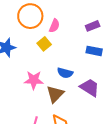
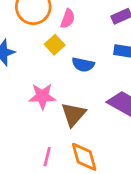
blue semicircle: (65, 73) -> (83, 65), moved

